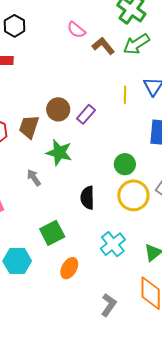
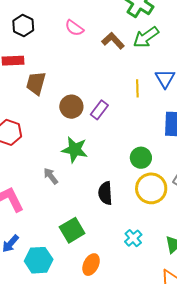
pink semicircle: (76, 30) -> (74, 28), moved
brown trapezoid: (29, 127) -> (36, 83), moved
cyan cross: (113, 244) -> (133, 238), size x0.7

